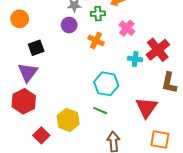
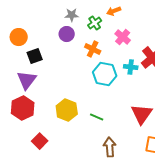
green cross: (98, 14) -> (95, 23), turned -32
orange circle: (20, 19) -> (19, 37), moved
cyan hexagon: (106, 84) -> (105, 74), moved
yellow hexagon: (68, 120) -> (67, 110), moved

